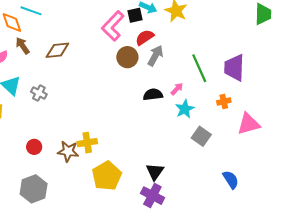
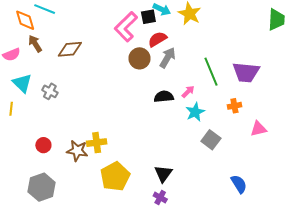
purple trapezoid: (234, 68) -> (246, 72), turned -88
pink triangle: (248, 124) -> (258, 129), size x0.7
purple cross: (152, 196) -> (160, 197), size x0.6

